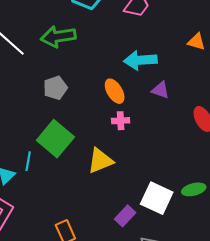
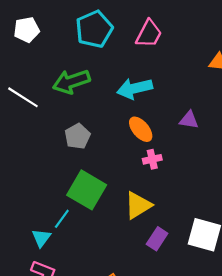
cyan arrow: (140, 60) -> (135, 88), moved
cyan line: (28, 161) -> (62, 219), turned 36
purple rectangle: (125, 216) -> (157, 239), moved

